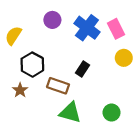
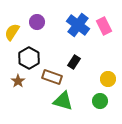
purple circle: (52, 20) -> (37, 22), moved
yellow circle: (124, 58) -> (108, 79), moved

